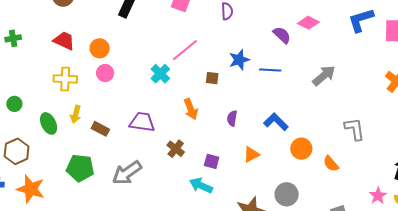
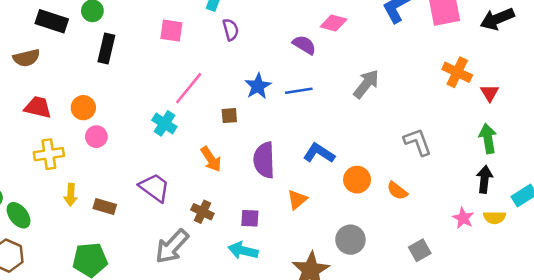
purple semicircle: (232, 118) -> (264, 160), size x1.8
purple trapezoid: (142, 122) -> (155, 188), turned 40
green ellipse: (49, 123) -> (19, 215), moved
gray arrow: (127, 173) -> (172, 246), moved

